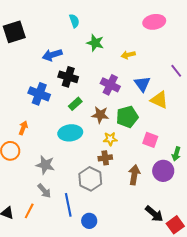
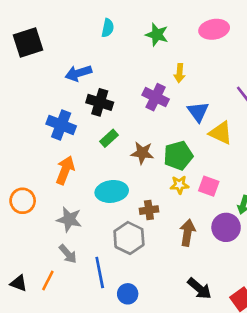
cyan semicircle: (74, 21) -> (108, 28), turned 32
green star: (95, 43) -> (157, 35), moved
yellow arrow: (128, 55) -> (179, 73), turned -72
purple cross: (110, 85) -> (156, 97), moved
orange arrow: (23, 128) -> (65, 170), moved, size x1.5
cyan ellipse: (70, 133) -> (112, 191), moved
yellow star: (110, 139) -> (179, 185), moved
black arrow: (154, 214) -> (199, 289), moved

